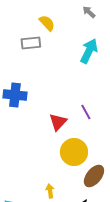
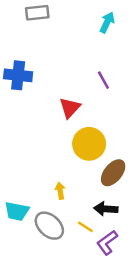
cyan arrow: (89, 51) -> (107, 22), size x0.7
purple line: (86, 112) -> (103, 80), moved

